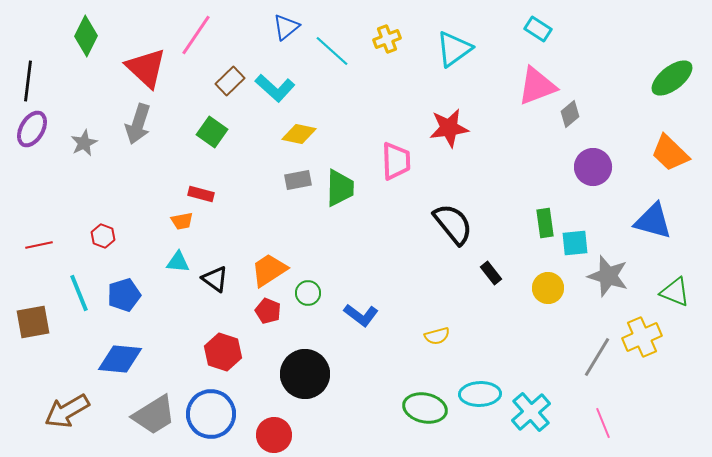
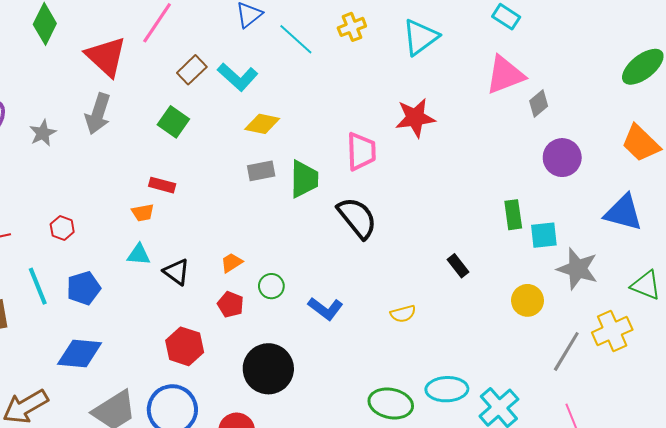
black semicircle: (453, 224) -> (357, 218), moved
orange trapezoid: (269, 270) -> (232, 263), size x0.6
yellow circle: (548, 288) -> (527, 300), moved
yellow semicircle: (437, 336) -> (403, 314), moved

